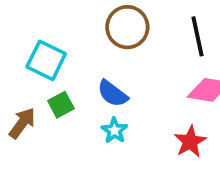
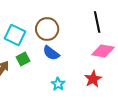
brown circle: (127, 27) -> (47, 29), moved
cyan star: (114, 130) -> (58, 84), moved

